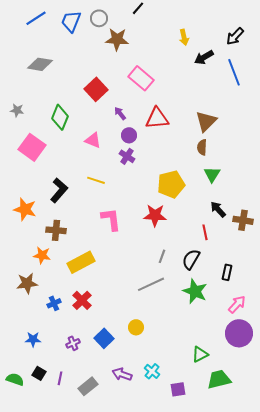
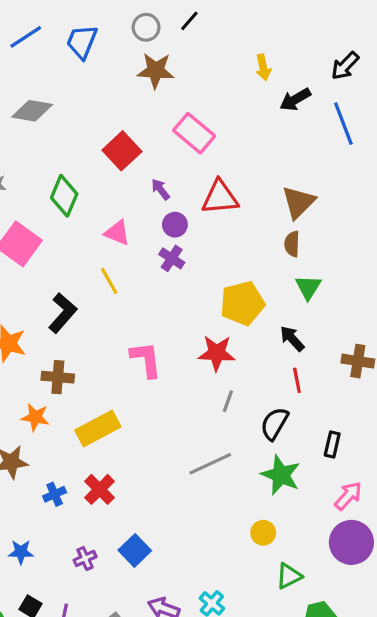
gray circle: (99, 18) -> (146, 27), moved
yellow line: (96, 180) -> (109, 281), moved, turned 42
black arrow: (218, 209) -> (292, 339), moved
gray line: (162, 256) -> (228, 401), moved
yellow circle: (136, 327) -> (263, 533), moved

